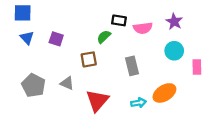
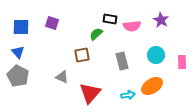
blue square: (23, 13) -> (21, 27), moved
blue triangle: (27, 38) -> (18, 52), moved
purple square: (56, 39) -> (52, 23), moved
cyan circle: (174, 51) -> (156, 55), moved
gray pentagon: (33, 85) -> (18, 76), moved

